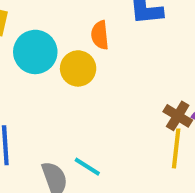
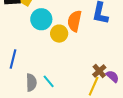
orange semicircle: (100, 35) -> (75, 21), size x1.5

